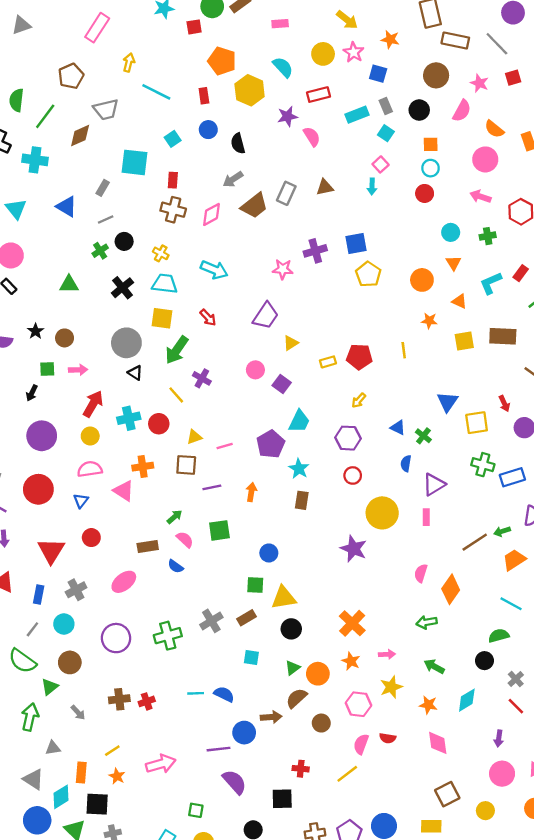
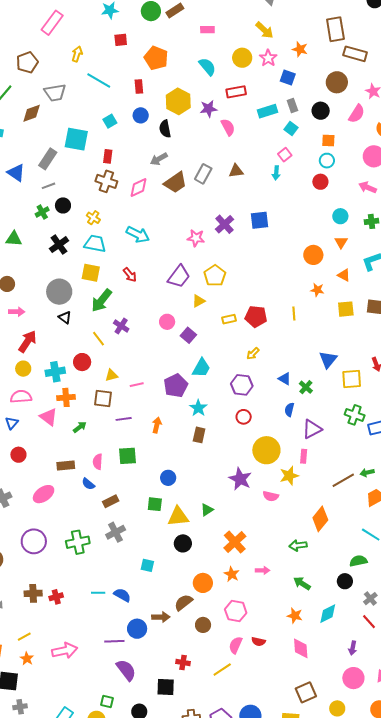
red square: (194, 27) -> (121, 40), moved
yellow hexagon: (250, 90) -> (178, 101), moved
gray rectangle: (103, 188) -> (48, 159), size x1.5
purple cross: (315, 251) -> (225, 224), turned -30
yellow pentagon: (368, 274) -> (215, 276), moved
cyan cross: (129, 418) -> (55, 372), moved
green arrow: (174, 517) -> (80, 427), moved
pink semicircle: (185, 540) -> (98, 462), turned -133
pink semicircle: (421, 573) -> (271, 496), moved, turned -98
brown rectangle: (246, 618) -> (111, 501), moved
green triangle: (292, 668) -> (207, 510), moved
yellow star: (391, 687) -> (289, 476), moved
green square: (196, 810) -> (107, 701), moved

